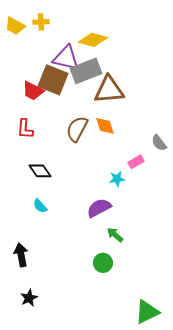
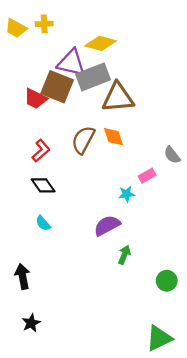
red L-shape: (25, 129) -> (41, 151), moved, turned -135
green arrow: (115, 235) -> (124, 255), turned 72
green circle: (103, 263) -> (167, 281), moved

